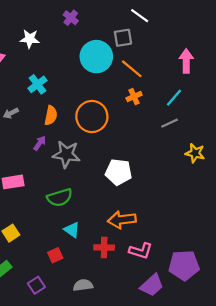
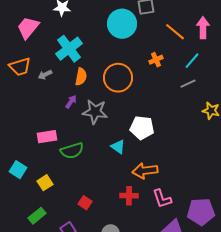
orange line: (132, 69) -> (175, 32), moved
cyan cross: (37, 84) -> (69, 49), size x1.5
green semicircle: (60, 198) -> (72, 151), moved
cyan triangle: (72, 230) -> (118, 147), moved
pink L-shape: (141, 251) -> (162, 199), turned 55
red square: (55, 255) -> (85, 203), turned -32

